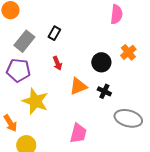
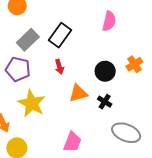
pink semicircle: (116, 14) -> (109, 21), moved
black rectangle: (54, 33) -> (60, 35), size x1.6

